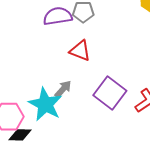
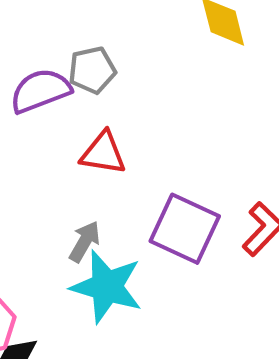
cyan star: (45, 104) -> (107, 287), moved

